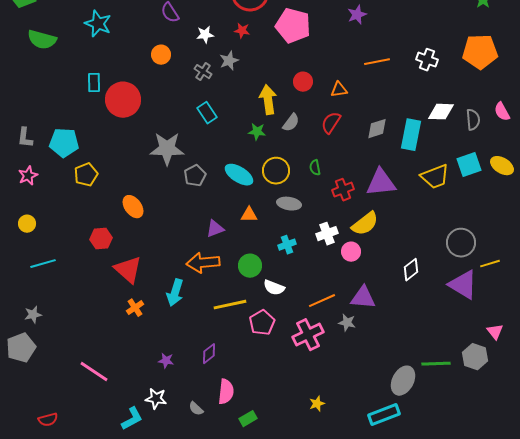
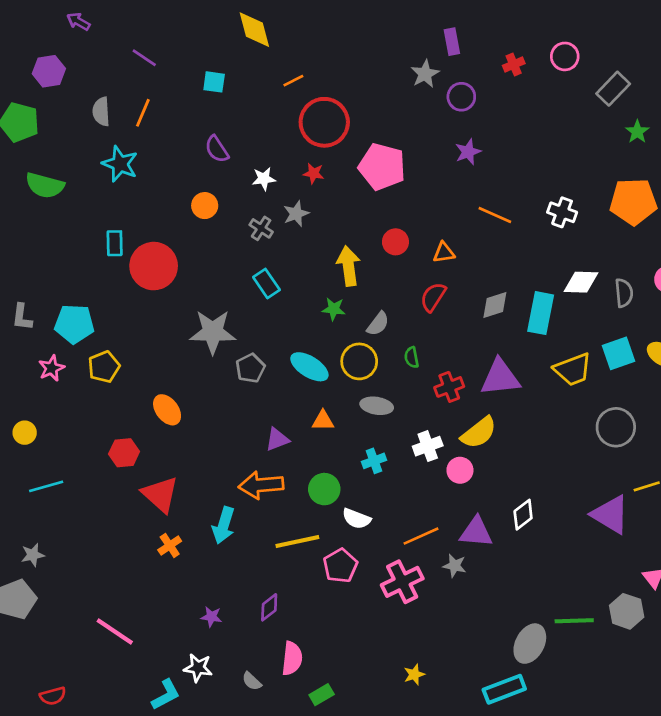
orange line: (377, 62) -> (495, 215), turned 35
gray semicircle: (291, 123) -> (378, 324), moved
pink star: (28, 176) -> (52, 368), moved
gray circle: (461, 243) -> (616, 427), moved
white diamond: (411, 270) -> (523, 515), moved

